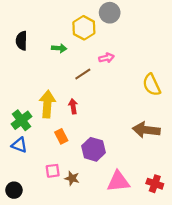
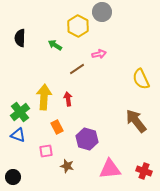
green arrow: (59, 48) -> (55, 45), turned -152
brown arrow: (146, 130) -> (136, 121), turned 45
pink square: (53, 171) -> (46, 151), moved

